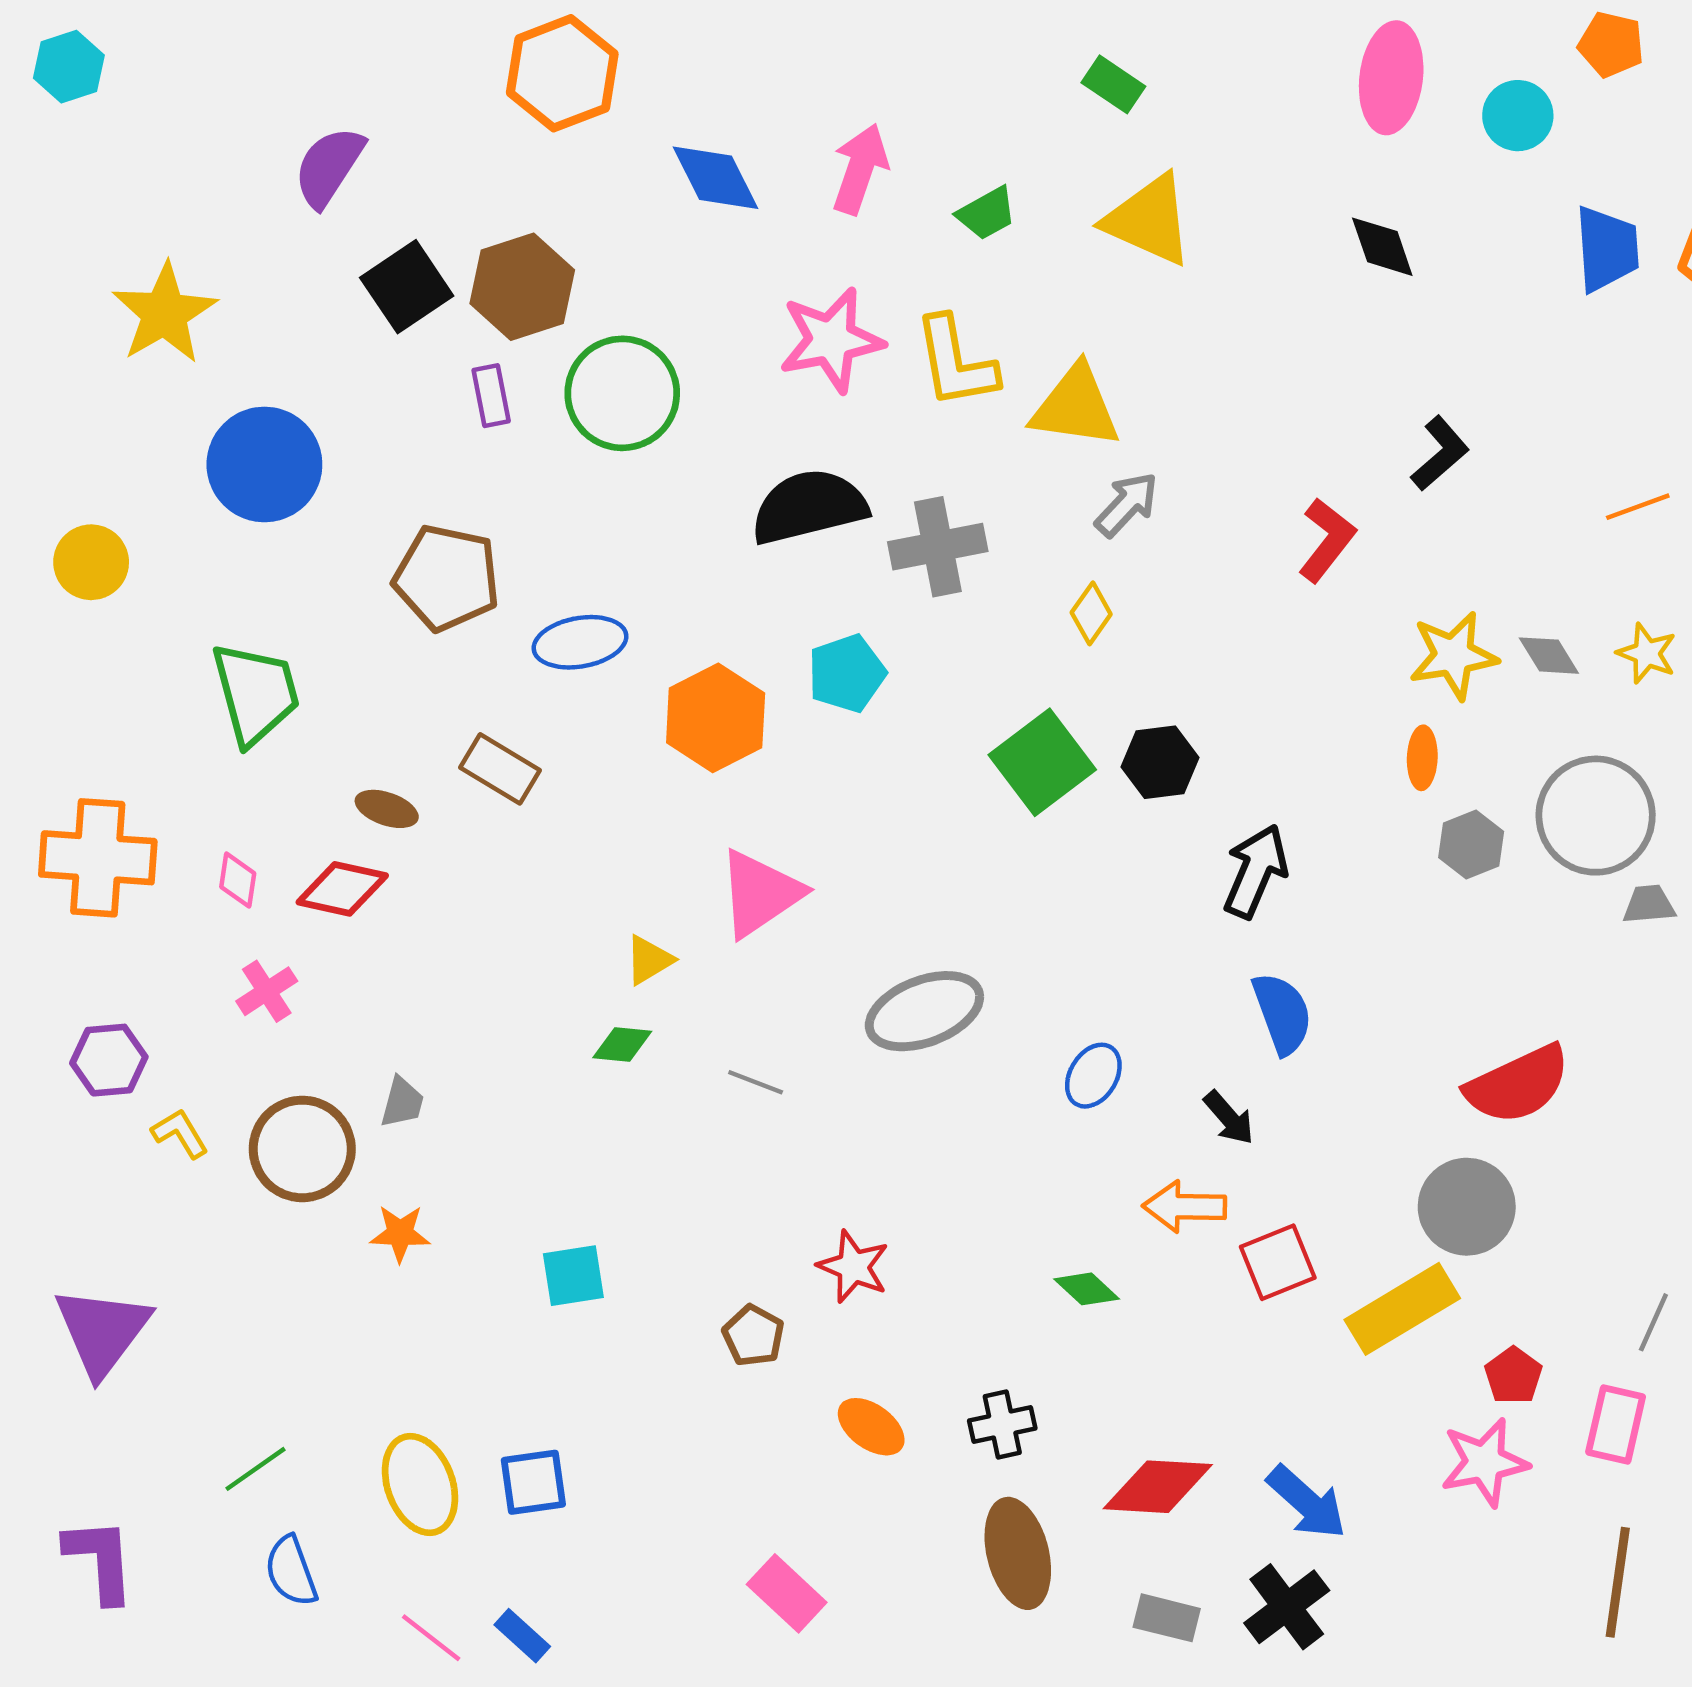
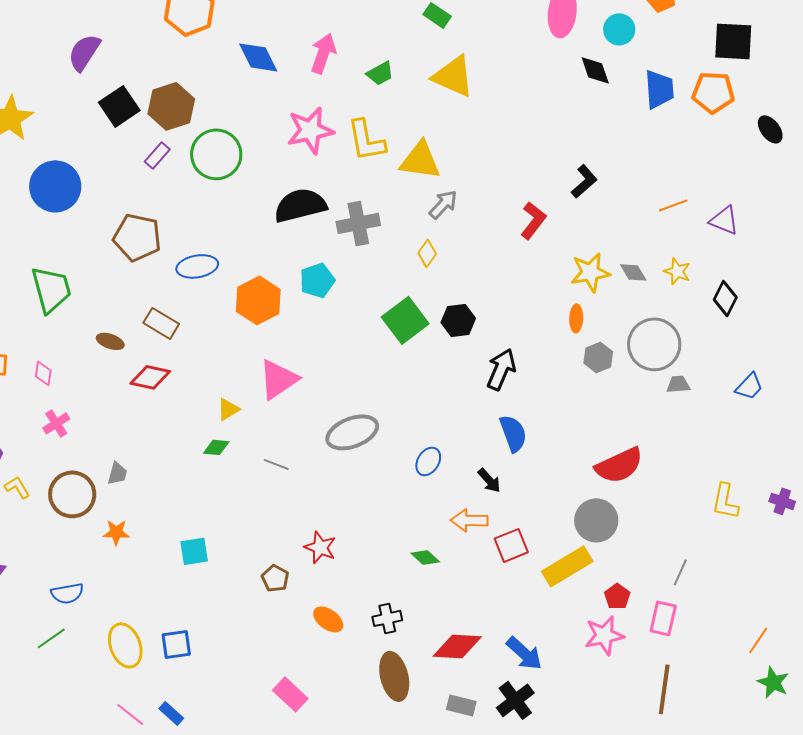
black diamond: (1382, 247) -> (595, 70), moved
purple rectangle: (491, 396) -> (157, 155), turned 52
red diamond: (342, 889) -> (150, 377), moved
blue semicircle: (291, 1571) -> (67, 593), moved, turned -80

